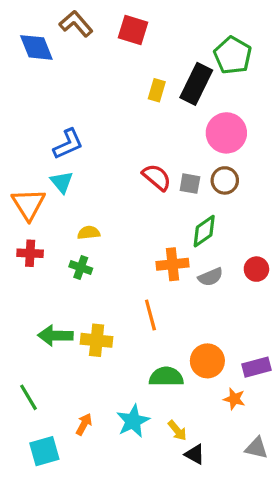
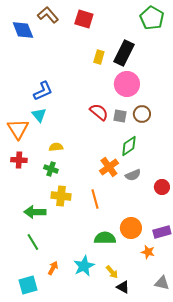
green pentagon: (233, 55) -> (152, 18), moved
pink circle: (226, 133) -> (127, 84), moved
orange cross: (173, 264) -> (109, 167), turned -30
red circle: (256, 269) -> (162, 187), moved
yellow cross: (97, 340) -> (61, 196), moved
green line: (29, 397) -> (33, 242), moved

